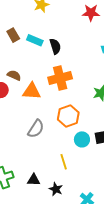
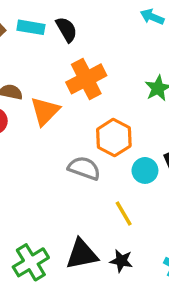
orange triangle: (32, 91) -> (45, 111), turned -36
gray semicircle: (36, 129) -> (84, 168), moved, turned -90
black triangle: (34, 180) -> (82, 254), size x1.5

